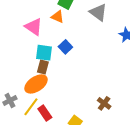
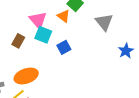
cyan square: (44, 53) -> (43, 35), moved
brown rectangle: (43, 67) -> (18, 41), moved

